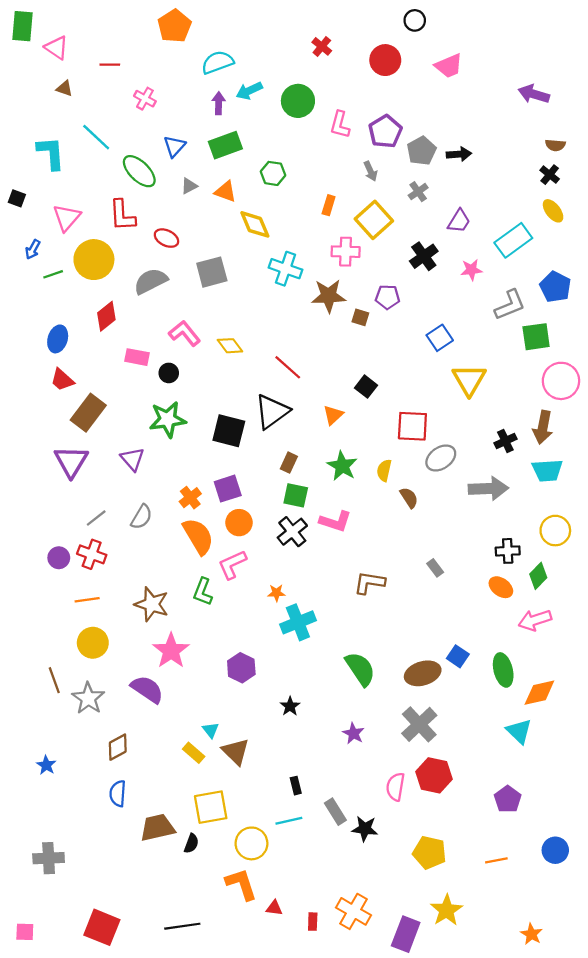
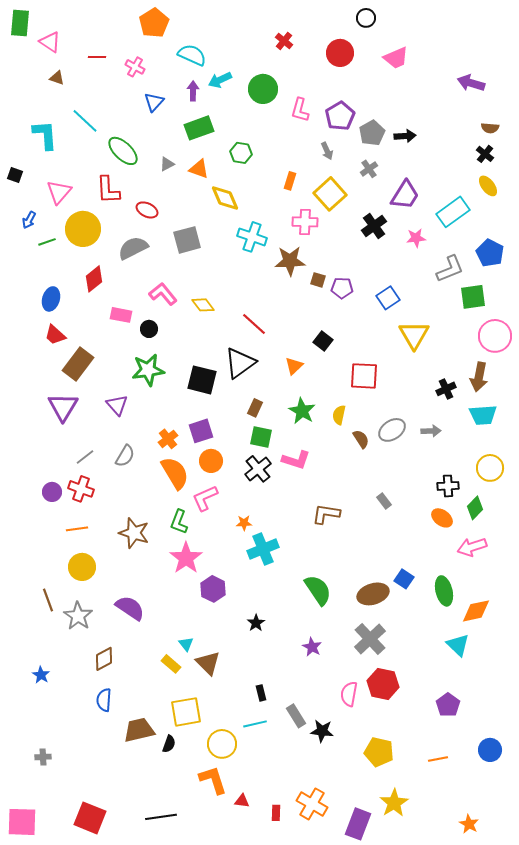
cyan semicircle: (217, 62) -> (192, 55), turned 44
pink cross: (145, 99) -> (135, 67), moved
blue triangle: (174, 146) -> (154, 102), moved
purple trapezoid: (459, 221) -> (405, 195), size x1.4
purple pentagon: (388, 297) -> (342, 288), moved
gray ellipse: (441, 458) -> (392, 430), moved
gray arrow: (488, 489) -> (431, 431), size x0.6
pink star: (171, 651) -> (186, 558), moved
gray cross: (49, 858) -> (43, 757), size x0.6
pink square: (25, 932) -> (22, 822), size x1.8

